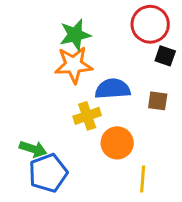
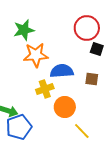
green star: (75, 35) -> (24, 30), moved
yellow line: (143, 179) -> (82, 131), turned -48

